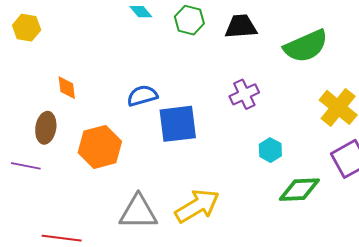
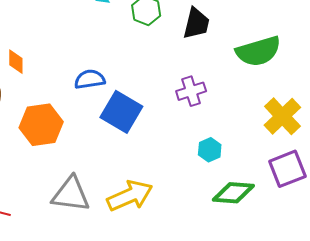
black trapezoid: (241, 26) -> (196, 23), turned 100
blue square: (178, 124) -> (121, 112), turned 30

